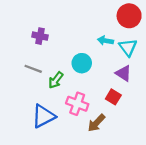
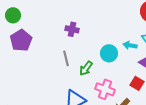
cyan arrow: (105, 41) -> (130, 45), moved
gray line: (33, 69) -> (66, 58), turned 56

